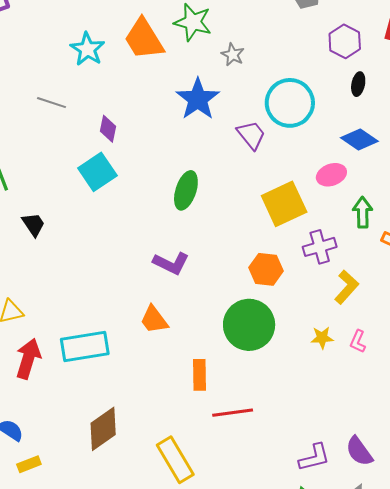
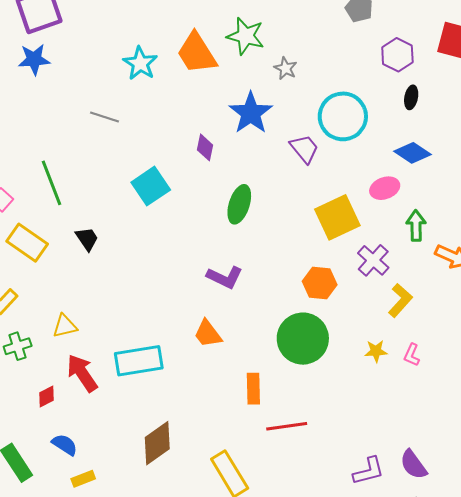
purple diamond: (108, 129) -> (205, 147), moved
purple cross: (320, 247) -> (373, 260), turned -32
red arrow: (28, 359) -> (82, 373), turned -51

